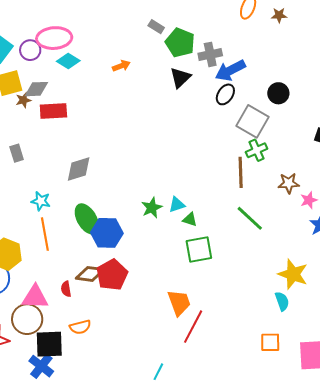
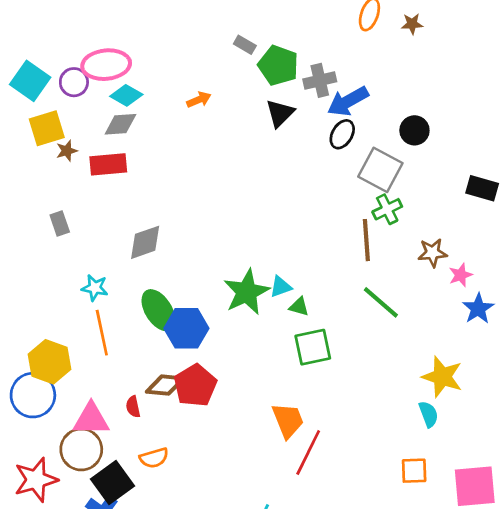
gray diamond: (36, 89) -> (120, 124), moved
green star: (152, 208) -> (247, 292), size x1.6
black square: (49, 344) -> (112, 483), turned -32

